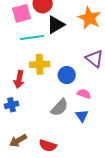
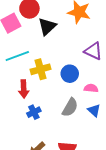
cyan line: (32, 38) -> (17, 56), moved
blue cross: (12, 105) -> (34, 112), moved

